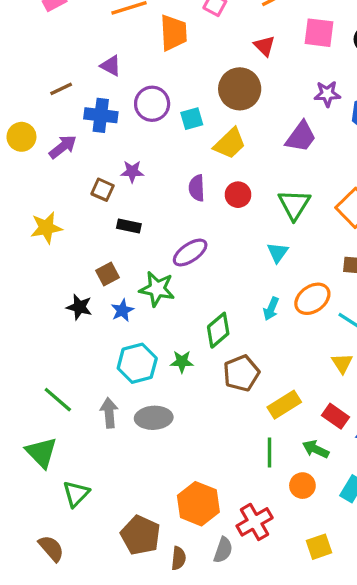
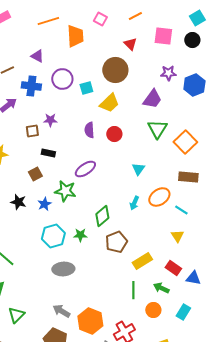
brown square: (102, 190) -> (32, 131), turned -32
green triangle: (294, 205) -> (157, 129), moved
brown square: (107, 274) -> (35, 174), moved
gray arrow: (109, 413) -> (61, 311), moved, turned -54

